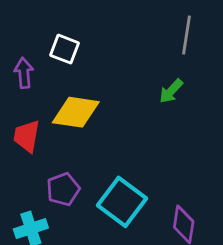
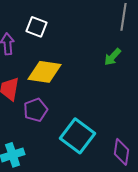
purple pentagon: (63, 189) -> (36, 110), moved

